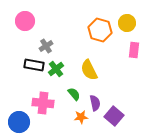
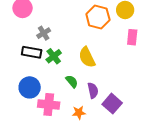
pink cross: (43, 103) -> (49, 105), moved
orange star: (81, 117) -> (79, 113), moved
blue circle: (19, 122) -> (30, 87), moved

